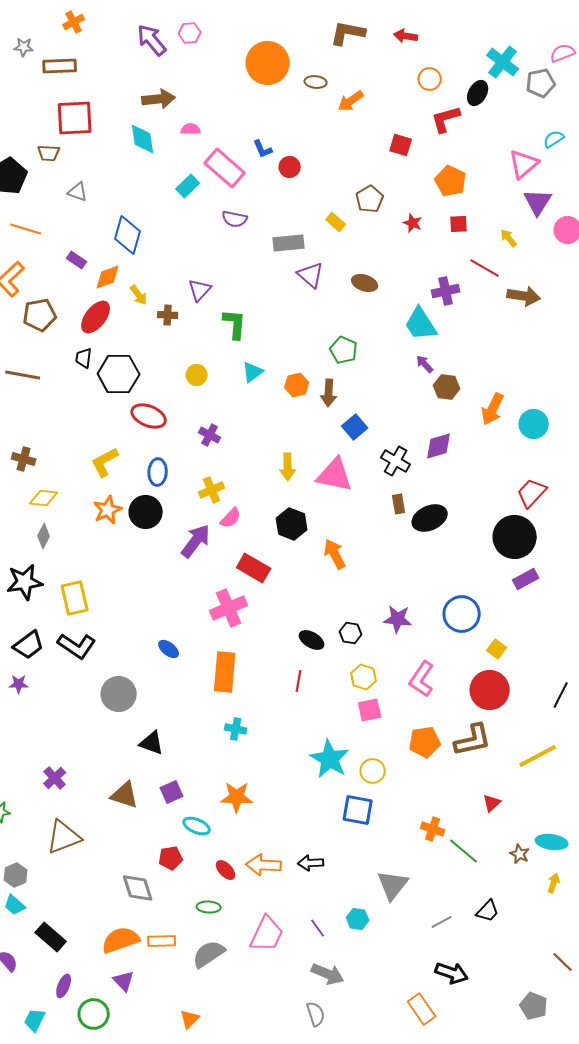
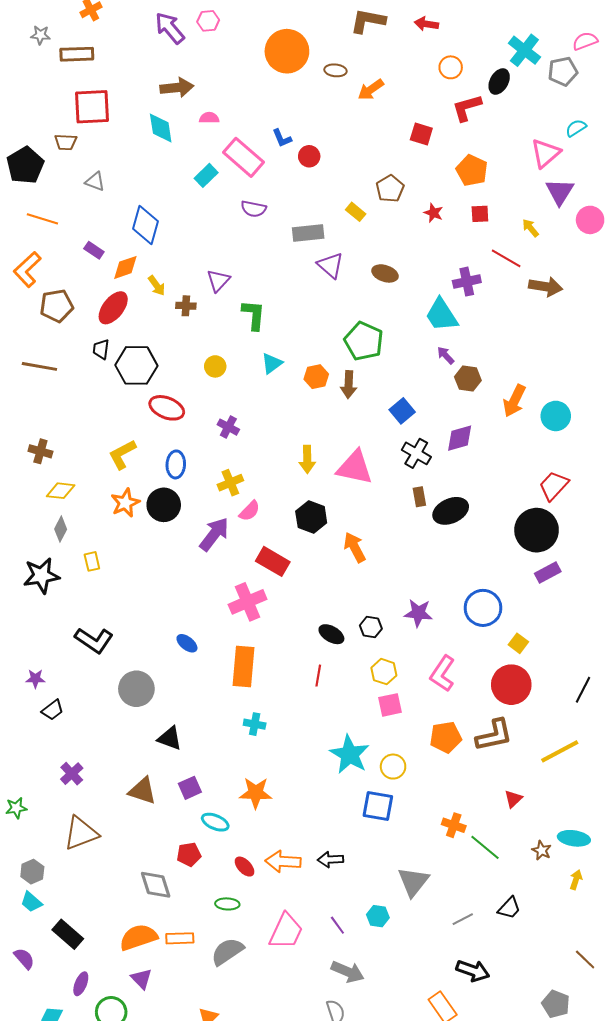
green pentagon: (344, 350) -> (364, 341), size x1.4
blue square: (355, 427) -> (402, 411), moved
yellow rectangle: (75, 598) -> (92, 561), moved, size x0.6
black trapezoid: (29, 645) -> (53, 710), moved, size x0.7

